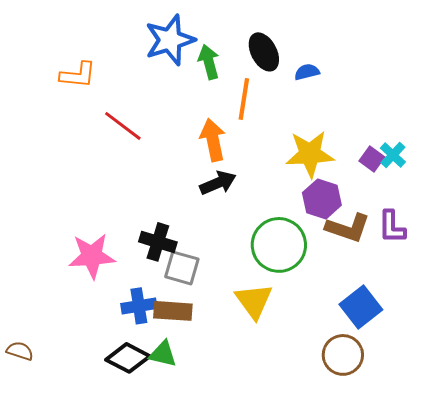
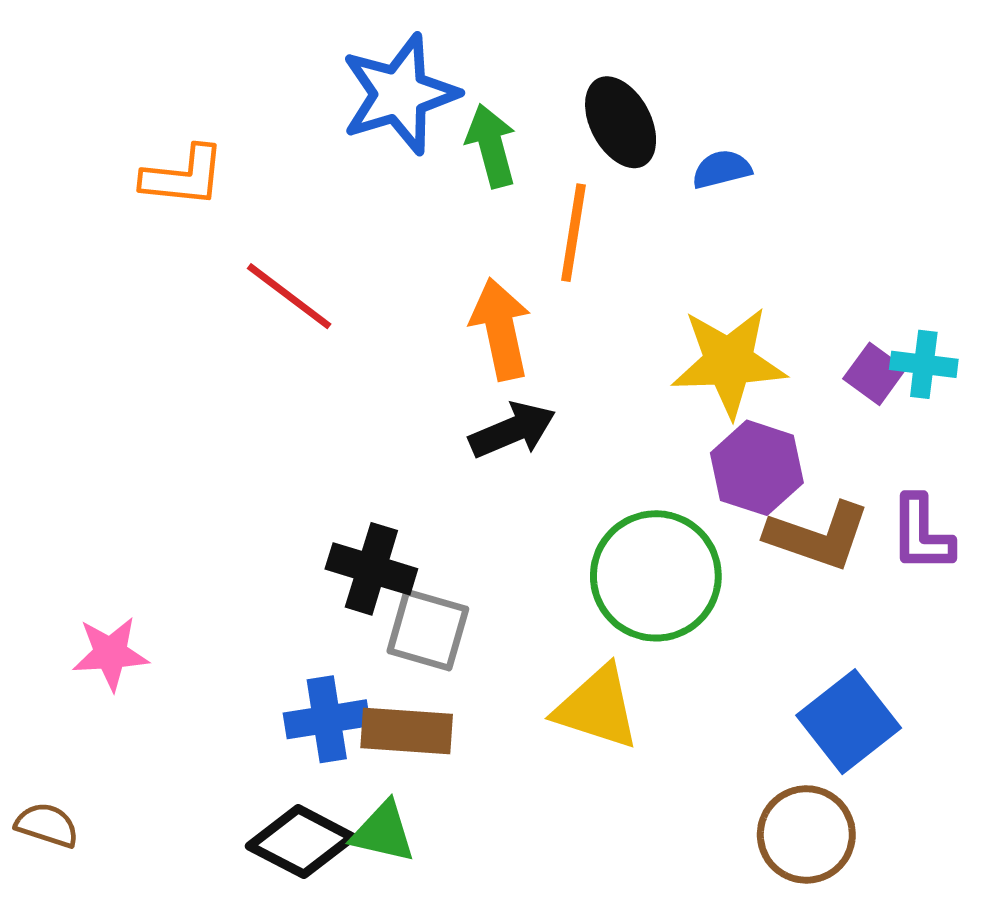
cyan cross: (393, 155) -> (924, 364), turned -36
pink star: (92, 256) -> (110, 653), moved, size x0.7
yellow triangle: (254, 301) -> (597, 708), turned -36

